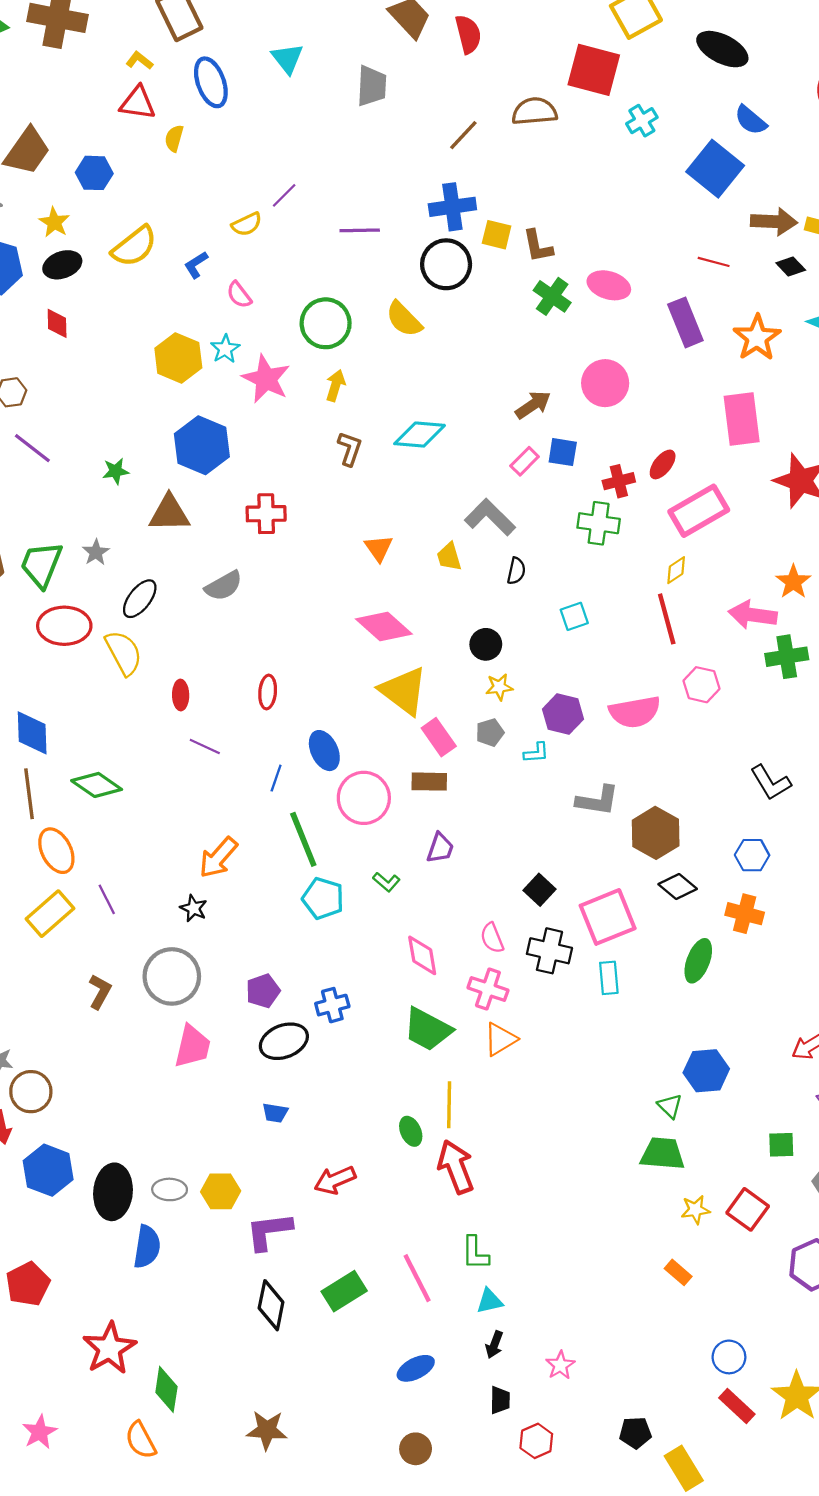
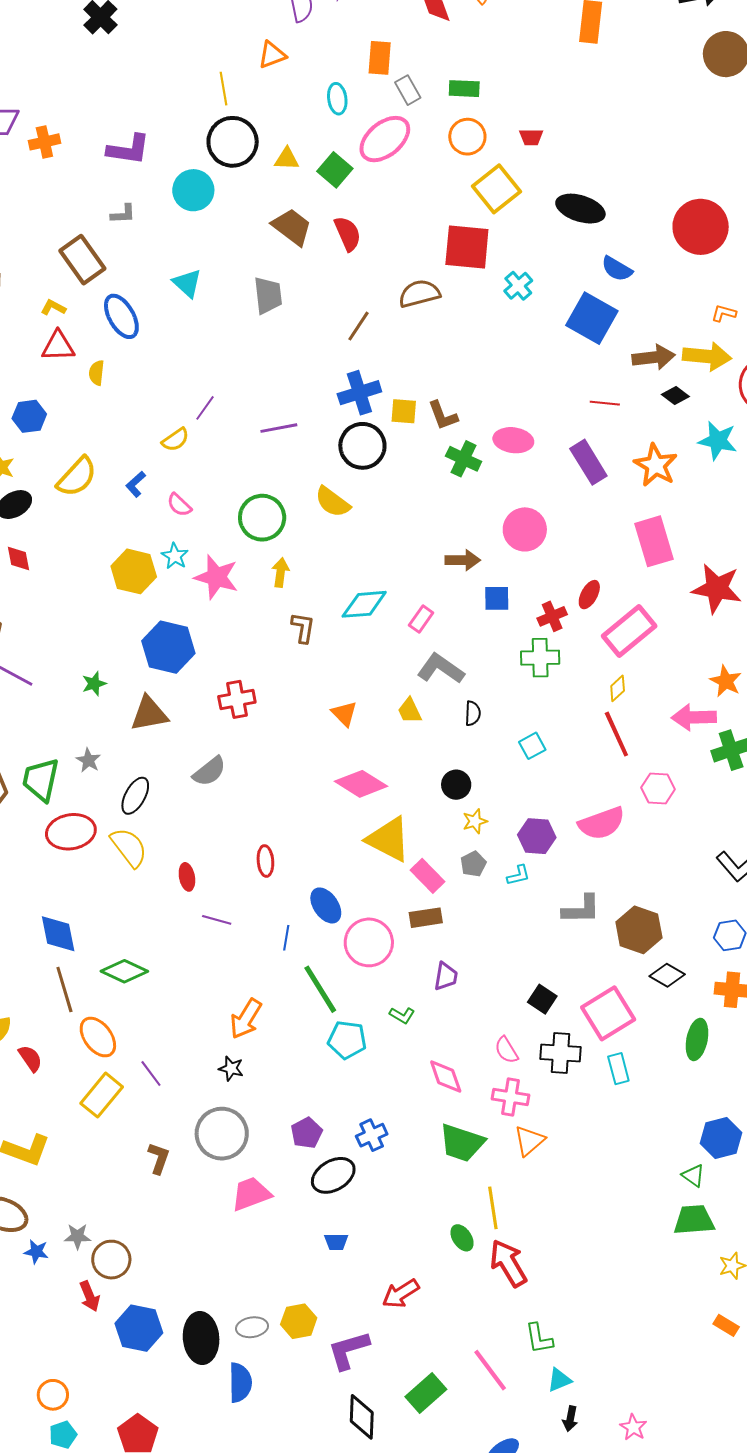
brown arrow: (533, 405) -> (463, 560), turned 44
pink rectangle: (525, 461) -> (421, 619), moved
pink trapezoid: (192, 1046) -> (251, 1194), turned -114

